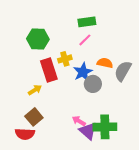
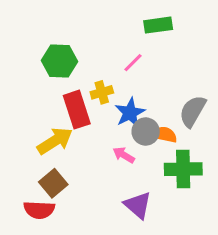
green rectangle: (87, 22) -> (158, 25), moved
orange semicircle: (105, 63) -> (164, 135), moved
yellow arrow: (35, 90) -> (55, 141), size x1.6
pink arrow: (79, 121) -> (124, 155), moved
green cross: (105, 127) -> (183, 169), moved

